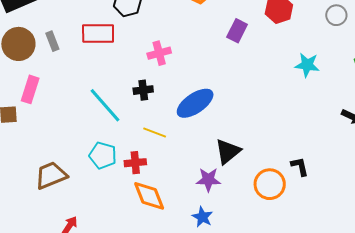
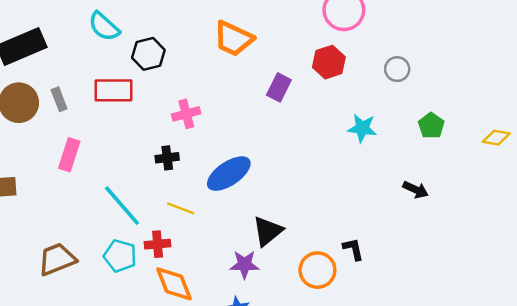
pink rectangle: (30, 89) -> (69, 155), moved
cyan line: (105, 105) -> (122, 206), moved
cyan pentagon: (103, 155) -> (120, 256), moved

